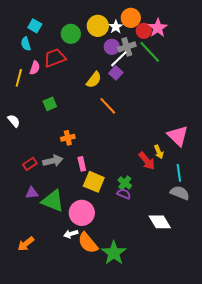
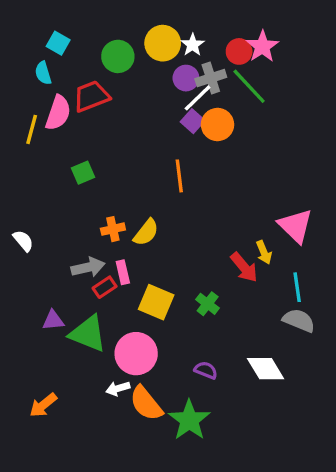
orange circle: (131, 18) -> (217, 125), moved
pink semicircle: (35, 68) -> (58, 113), size x1.5
yellow semicircle: (94, 80) -> (146, 232), moved
orange line: (108, 106) -> (179, 176), turned 36
white semicircle: (14, 121) -> (23, 241), moved
red rectangle: (30, 164) -> (105, 287), moved
pink rectangle: (82, 164) -> (123, 272), moved
purple semicircle: (124, 194) -> (206, 370), moved

